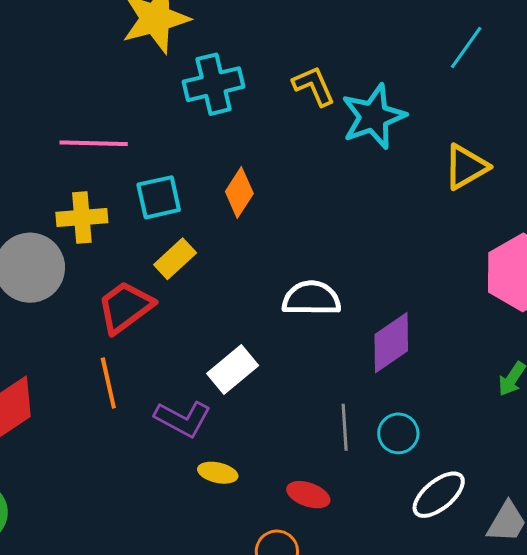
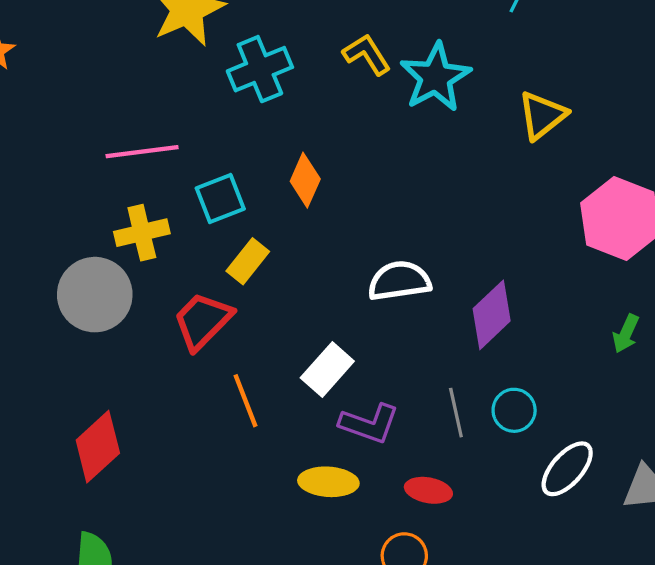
orange line: (108, 383) -> (245, 401), moved
purple L-shape: (183, 419) -> (369, 424), moved
yellow ellipse: (218, 473) -> (328, 482), size x1.4

